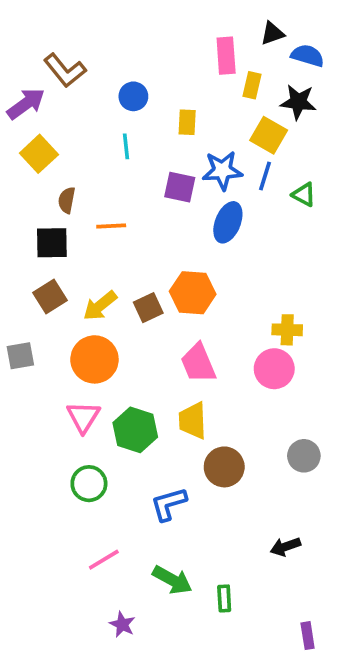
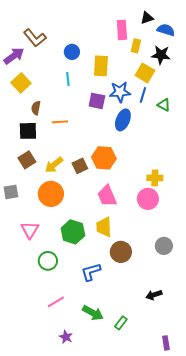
yellow rectangle: (187, 122) -> (101, 66), size x1.5
pink triangle: (83, 417) -> (30, 230), moved
green rectangle: (224, 598) -> (121, 323), turned 40

